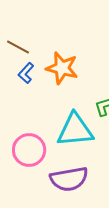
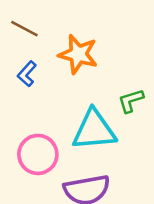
blue L-shape: (26, 73) -> (27, 74), moved

